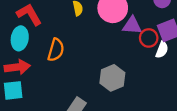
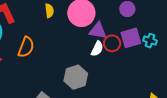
white semicircle: (162, 50) -> (97, 49), moved

